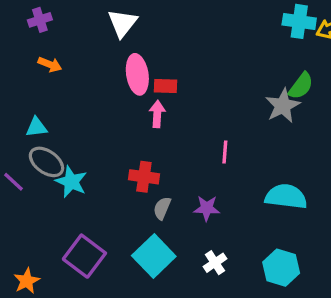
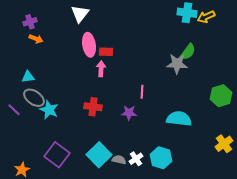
purple cross: (40, 20) -> (30, 22), moved
gray star: (283, 106) -> (177, 64), turned 30
gray semicircle: (162, 208) -> (119, 160), moved, turned 80
purple star: (207, 208) -> (129, 113), moved
cyan hexagon: (281, 268) -> (161, 158), moved

